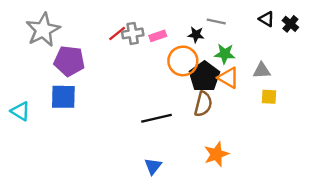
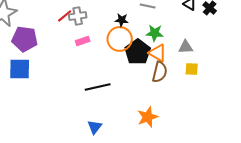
black star: (196, 35) -> (122, 20), moved
pink rectangle: (158, 36) -> (83, 41), moved
brown semicircle: (203, 104) -> (160, 72), moved

